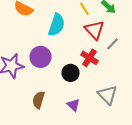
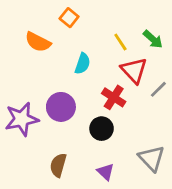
cyan semicircle: (56, 25) -> (83, 64), size x0.7
red cross: (90, 58) -> (114, 97), moved

